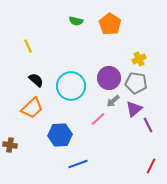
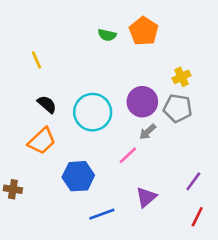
green semicircle: (76, 21) -> (107, 35), moved
purple triangle: (134, 109) -> (146, 197), moved
purple line: (148, 125) -> (193, 181), moved, turned 63

